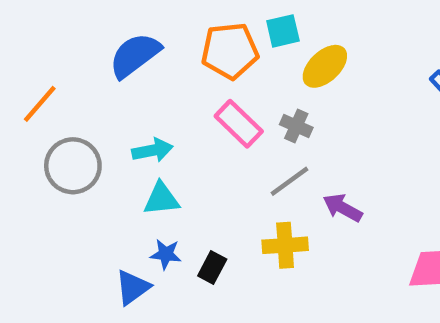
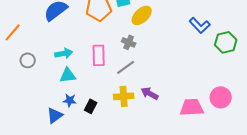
pink rectangle: (239, 124) -> (99, 55), moved, turned 45
gray circle: (73, 166) -> (28, 60), size x0.6
purple arrow: (343, 208) -> (150, 93), moved

